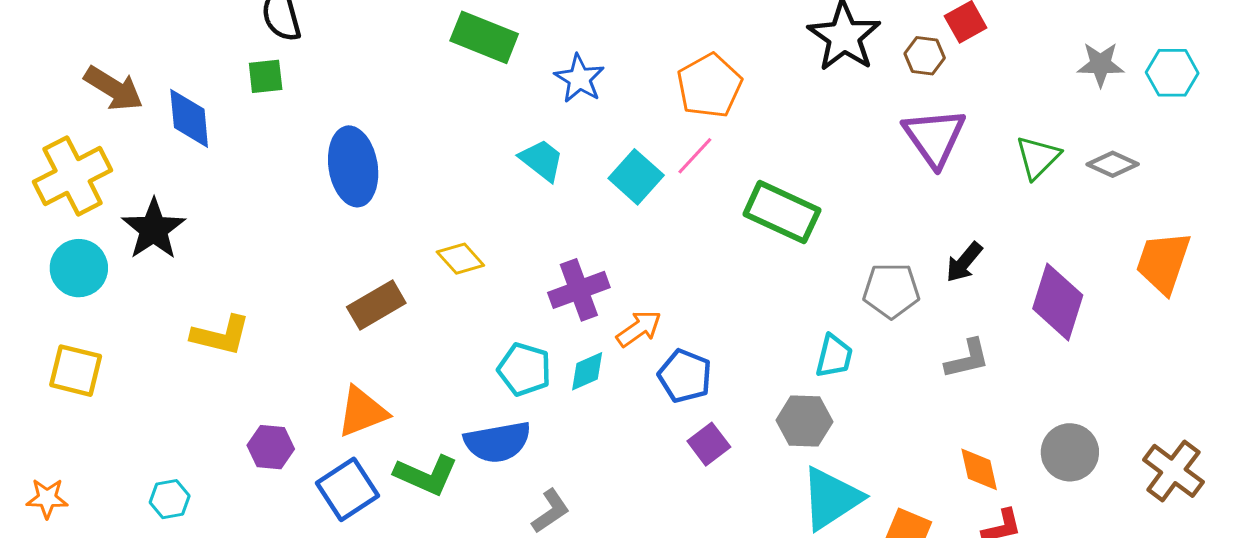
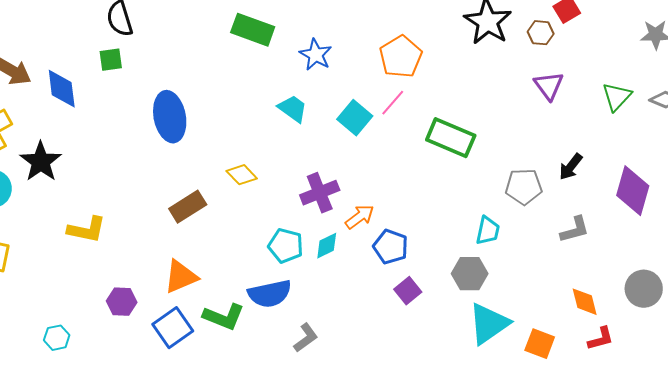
purple triangle: (934, 137) -> (549, 86), size x0.7

